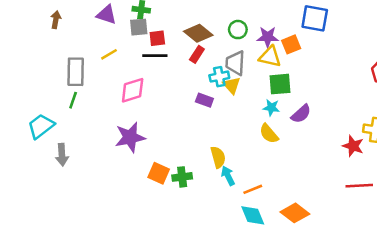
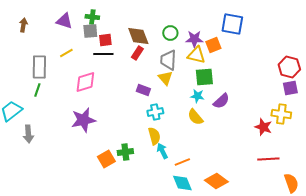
brown diamond: (198, 33) -> (138, 36), turned 30
cyan cross: (219, 77) -> (155, 112), moved
orange square: (159, 173) -> (106, 159), moved, turned 36

